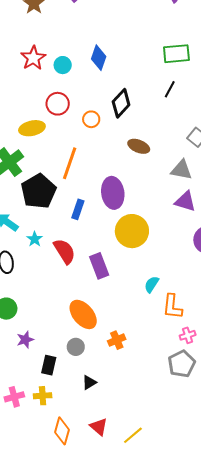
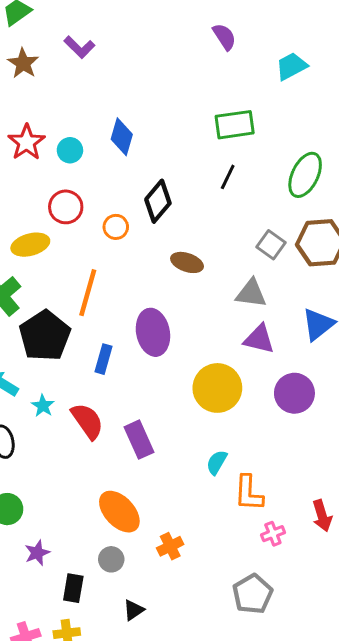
yellow circle: (132, 231) -> (217, 388), moved
gray pentagon: (182, 364) -> (253, 594), moved

